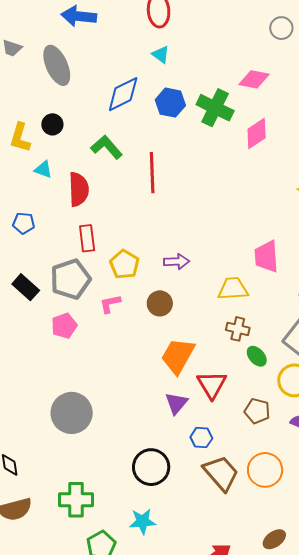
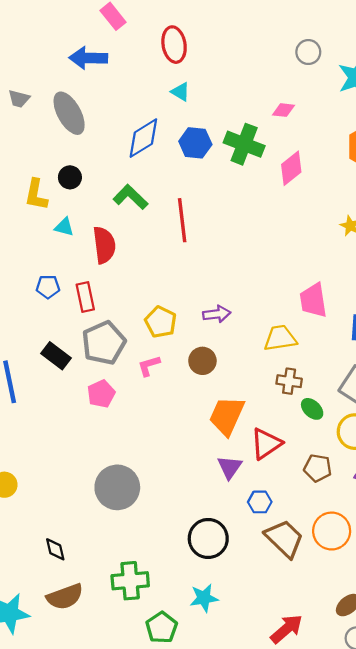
pink diamond: (254, 79) -> (284, 110), size x0.7
red rectangle: (87, 238) -> (85, 297), moved
red triangle: (212, 385) -> (266, 444), turned 32

